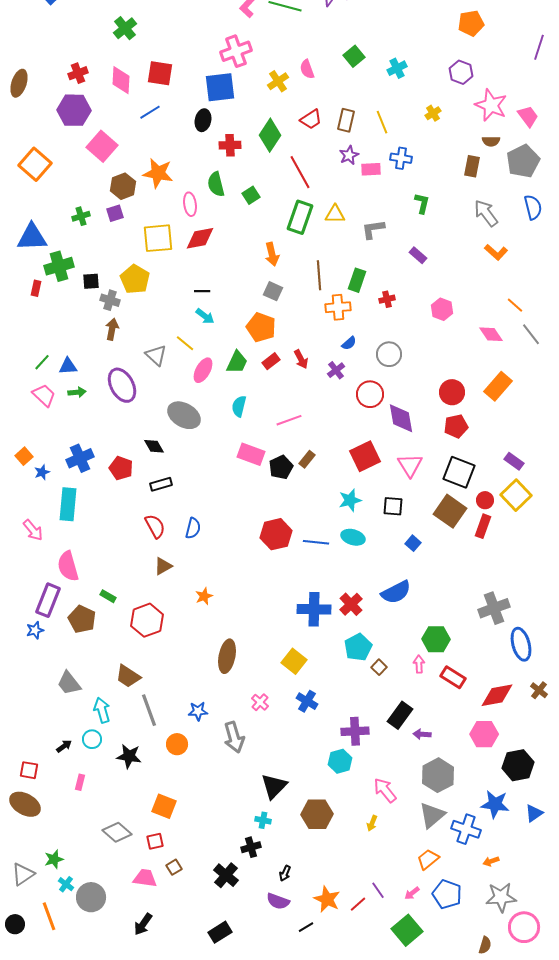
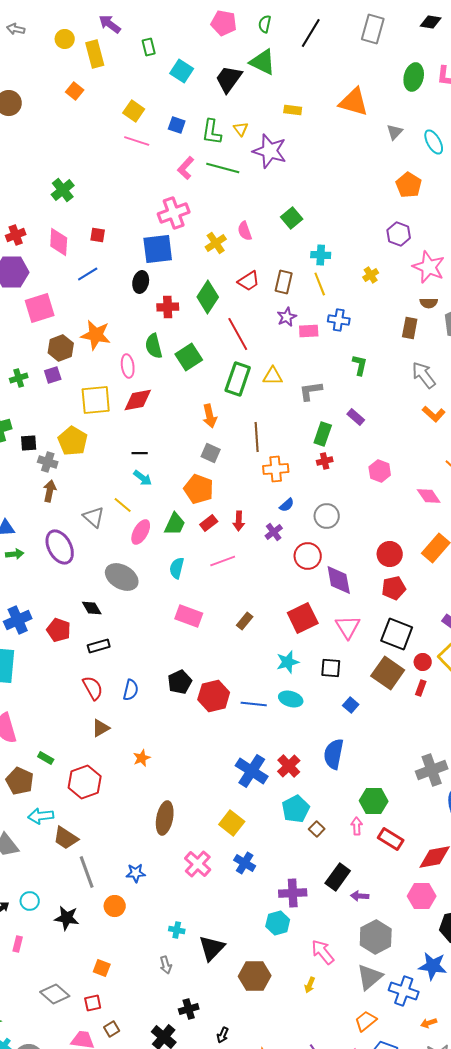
orange pentagon: (471, 23) -> (409, 185), turned -30
cyan cross: (397, 68) -> (321, 255), moved, turned 30
red square: (160, 73) -> (98, 235), size x0.6
pink square: (102, 146) -> (40, 308), turned 32
green square: (251, 195) -> (189, 357), size x1.5
green rectangle: (357, 280) -> (323, 434), moved
red arrow: (301, 359) -> (239, 521), turned 30
pink line: (289, 420) -> (223, 561), moved
black pentagon: (281, 467) -> (180, 682), moved
red rectangle: (483, 526) -> (421, 688), size x0.7
blue semicircle: (396, 592) -> (334, 754), turned 128
blue cross: (314, 609) -> (252, 771), turned 32
pink cross: (260, 702) -> (198, 864), size x1.5
cyan arrow: (102, 710) -> (41, 816), moved, turned -80
gray arrow: (234, 737) -> (166, 965), moved, size x0.6
orange square: (164, 806) -> (102, 968), size x0.7
cyan cross: (263, 820) -> (177, 930), moved

